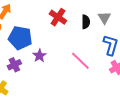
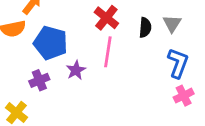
pink line: (80, 61) -> (108, 52), moved, turned 50

